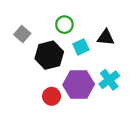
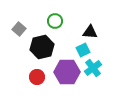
cyan square: (81, 47) -> (83, 50), moved
red circle: (52, 96) -> (37, 77), moved

